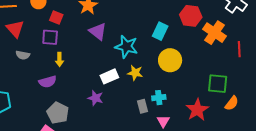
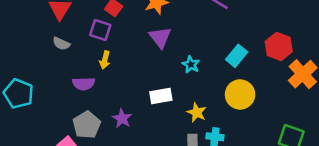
cyan star: (126, 47) -> (191, 65), size x0.6
yellow star: (135, 73) -> (197, 113), moved
purple star: (95, 98) -> (122, 118), moved

